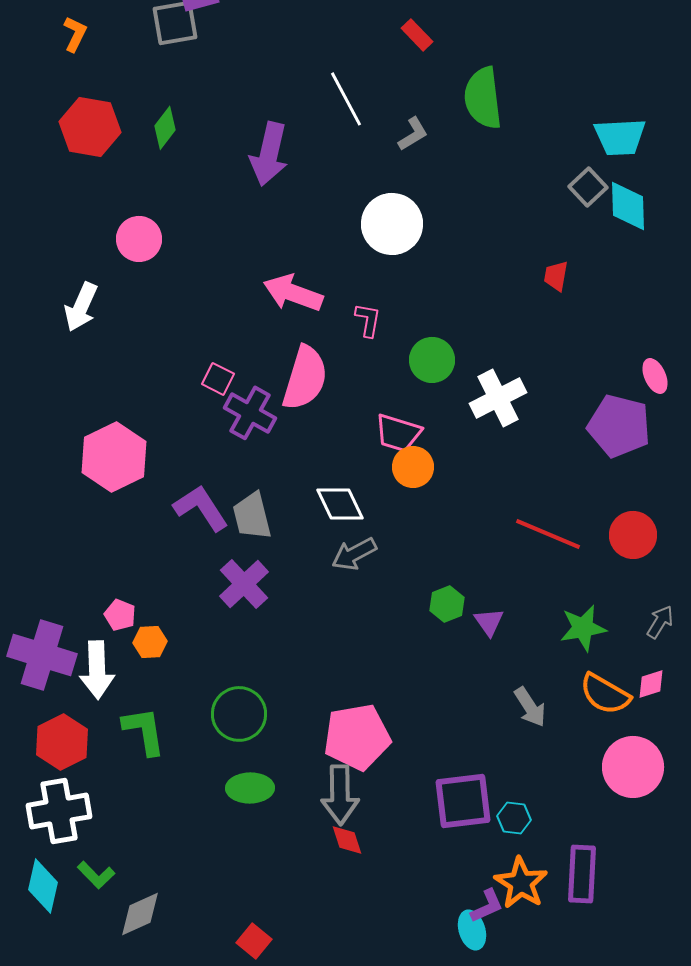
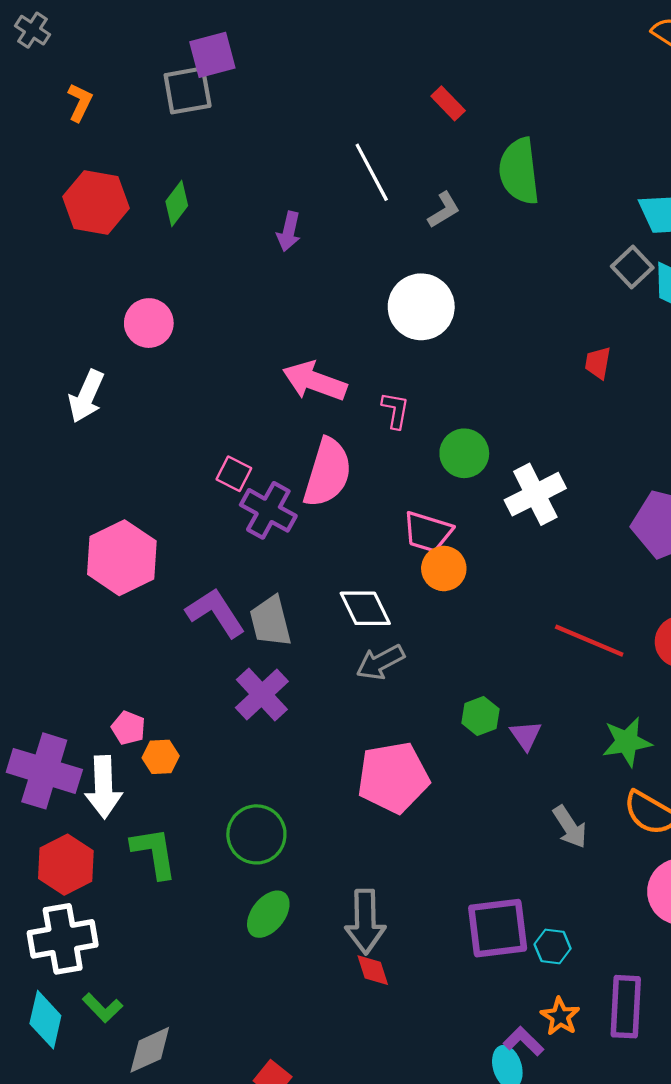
purple arrow: (269, 154) -> (289, 231), size x0.6
pink pentagon: (357, 737) -> (393, 777), moved
green ellipse: (250, 788) -> (268, 914), turned -51
orange star: (521, 883) -> (560, 1016), size x0.7
purple L-shape: (487, 906) -> (523, 1041), turned -111

